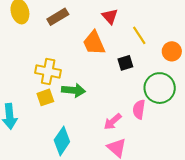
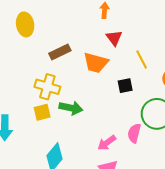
brown rectangle: (58, 17) -> (60, 52), moved
orange trapezoid: (94, 43) -> (96, 63), turned -56

